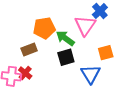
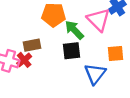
pink triangle: (85, 25) -> (99, 20), turned -30
brown rectangle: (29, 50) -> (32, 45), moved

